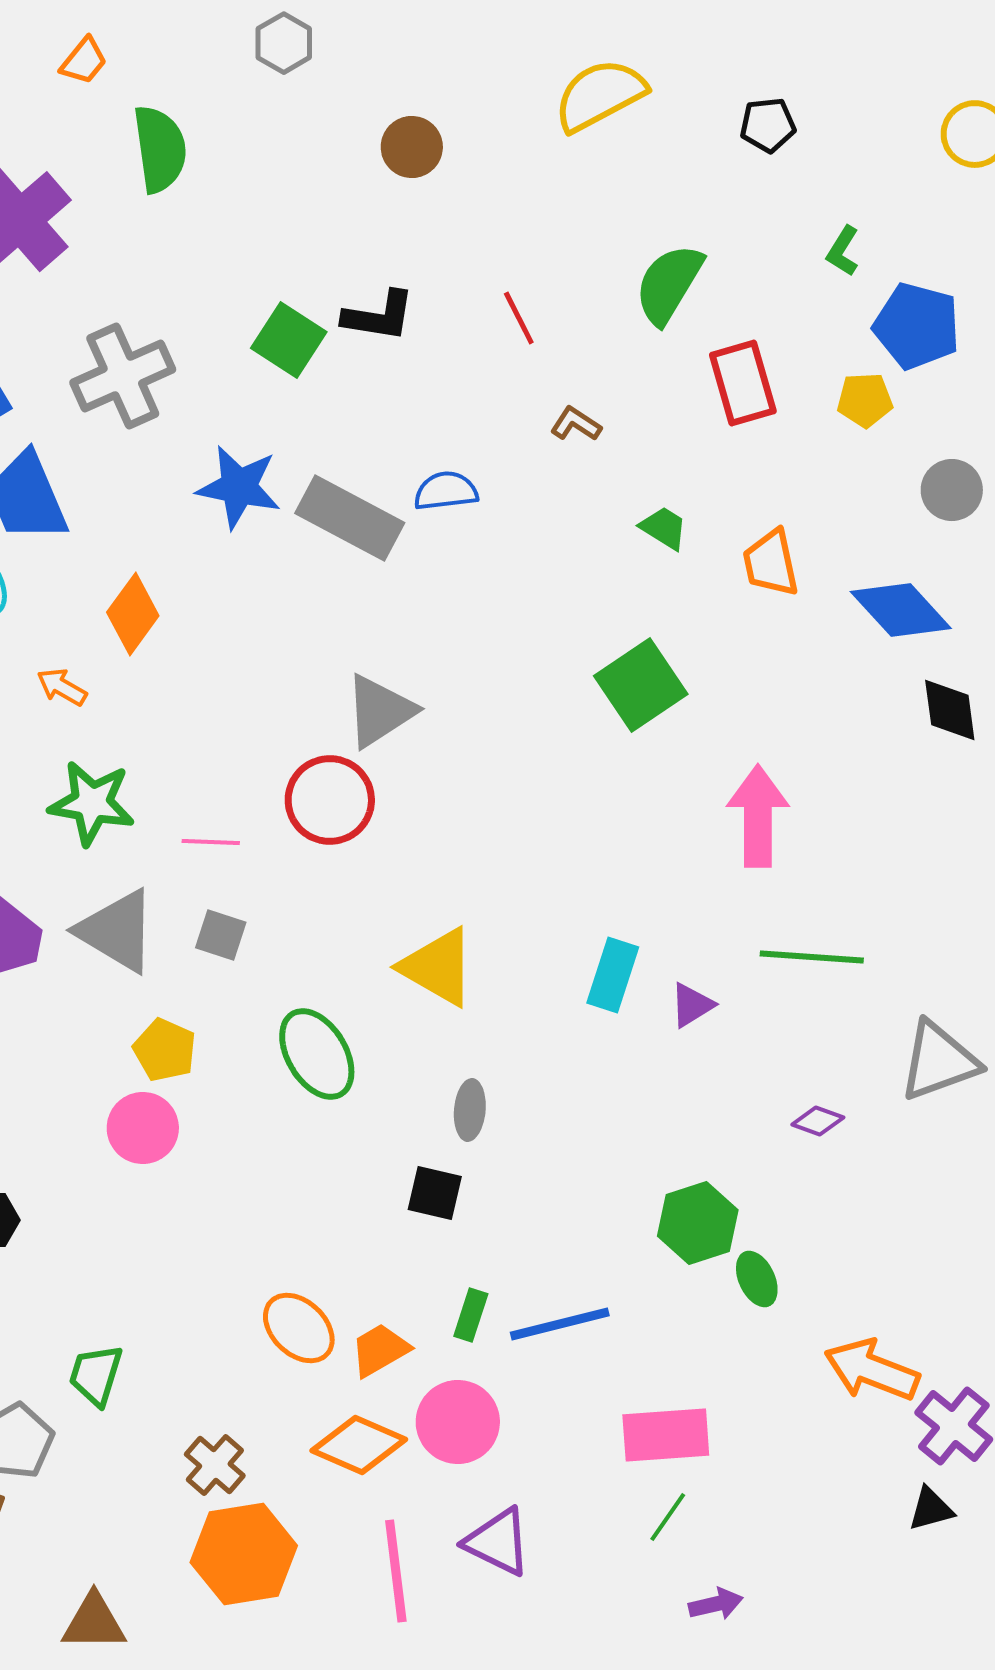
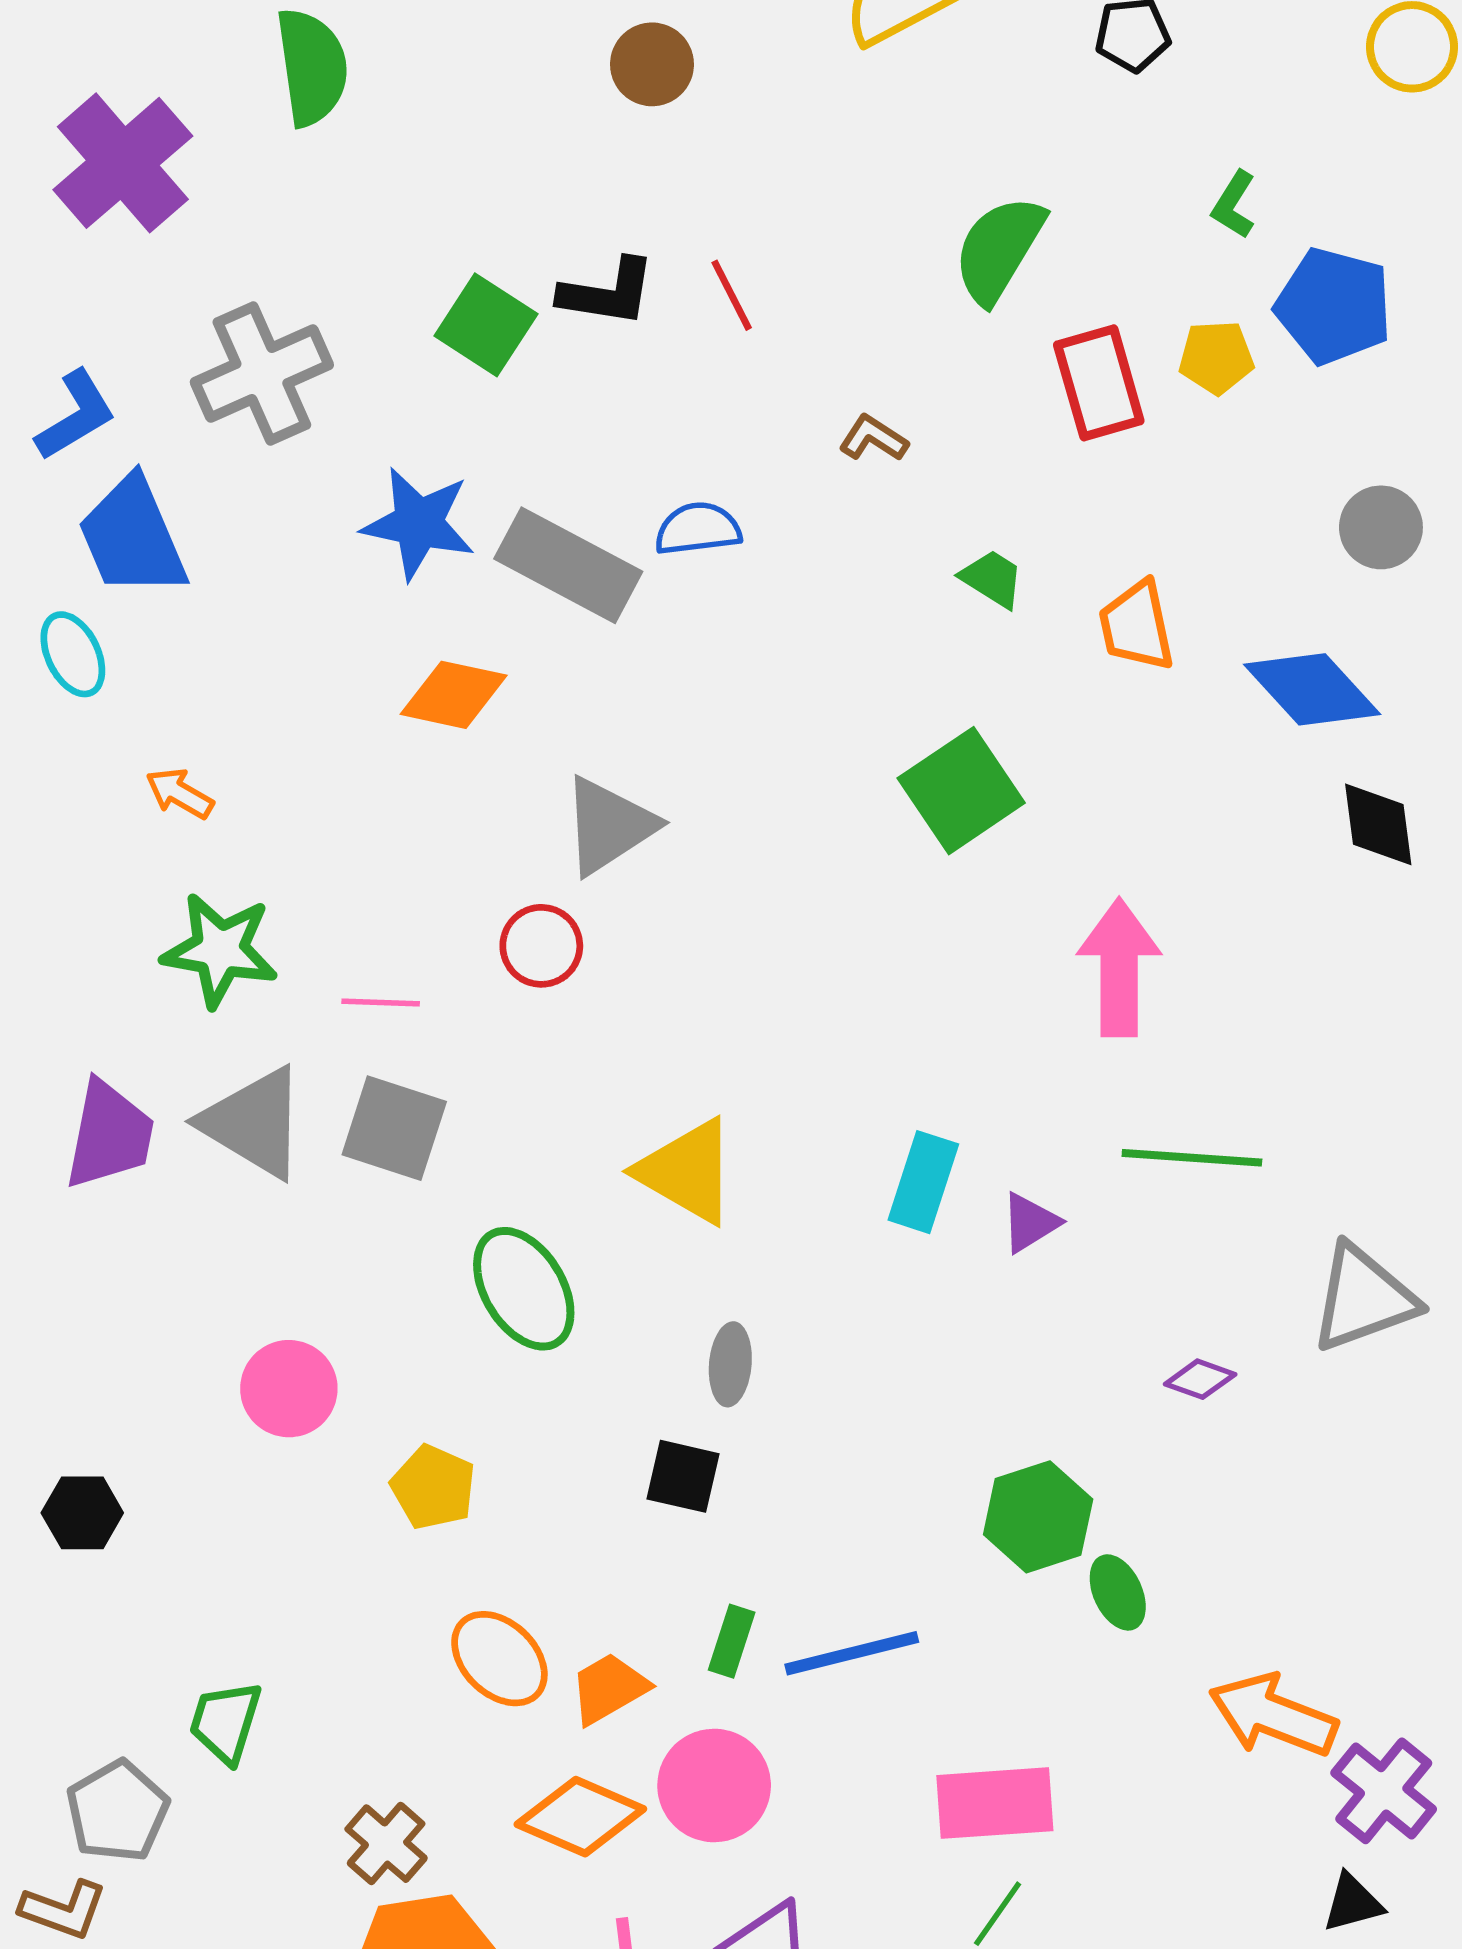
red line: (519, 318) -> (732, 295), moved
yellow pentagon: (865, 400) -> (1216, 357), moved
orange diamond: (133, 614) -> (454, 695), moved, turned 66
red circle: (330, 800) -> (541, 946), size x0.7
gray square: (221, 935) -> (394, 1128), size x1.5
yellow pentagon: (165, 1050) -> (433, 1487), moved

